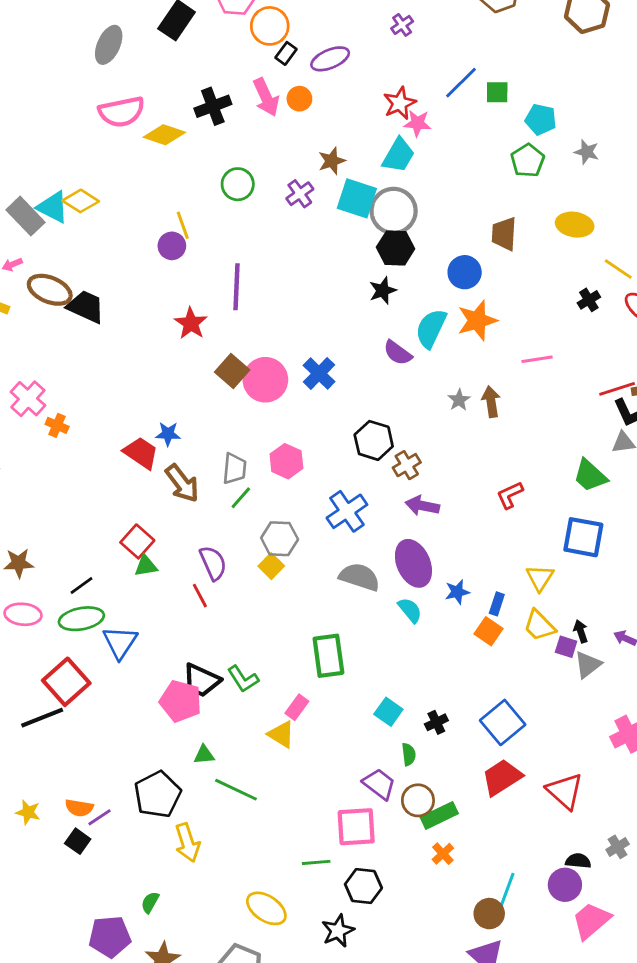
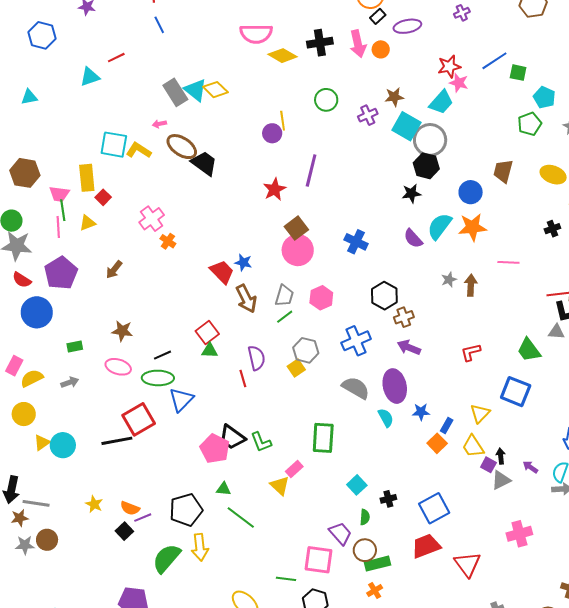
blue cross: (319, 373) -> (356, 242), turned -30
pink circle: (265, 380) -> (298, 250), moved
green semicircle: (150, 902) -> (167, 558), moved, size x2.0

